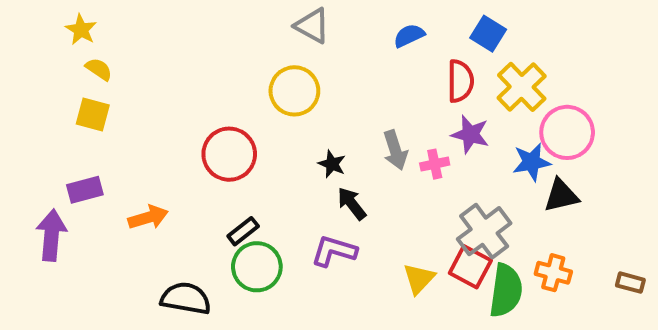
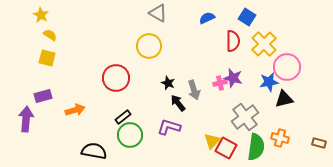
purple star: (470, 134) -> (233, 78), moved
gray arrow: (395, 150) -> (194, 90), moved
red square: (470, 267) -> (226, 148), moved

